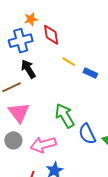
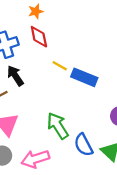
orange star: (31, 19) -> (36, 11), moved
blue rectangle: (90, 73) -> (84, 77), size x1.6

